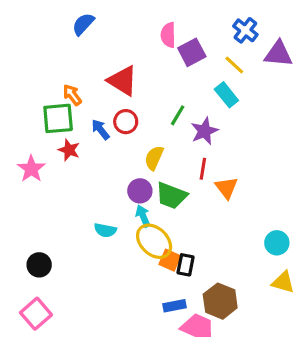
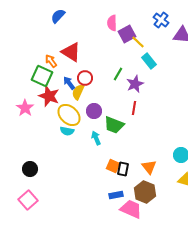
yellow line: (234, 65) -> (138, 42), moved
red triangle: (123, 81) -> (71, 52), moved
green square: (58, 118) -> (42, 76), turned 30
red star: (69, 150) -> (49, 96), size x1.5
yellow semicircle: (154, 158) -> (78, 92), moved
orange triangle: (226, 188) -> (149, 167), moved
purple circle: (140, 191) -> (94, 111), moved
cyan semicircle: (105, 230) -> (67, 131), moved
yellow ellipse: (154, 241) -> (69, 115), moved

